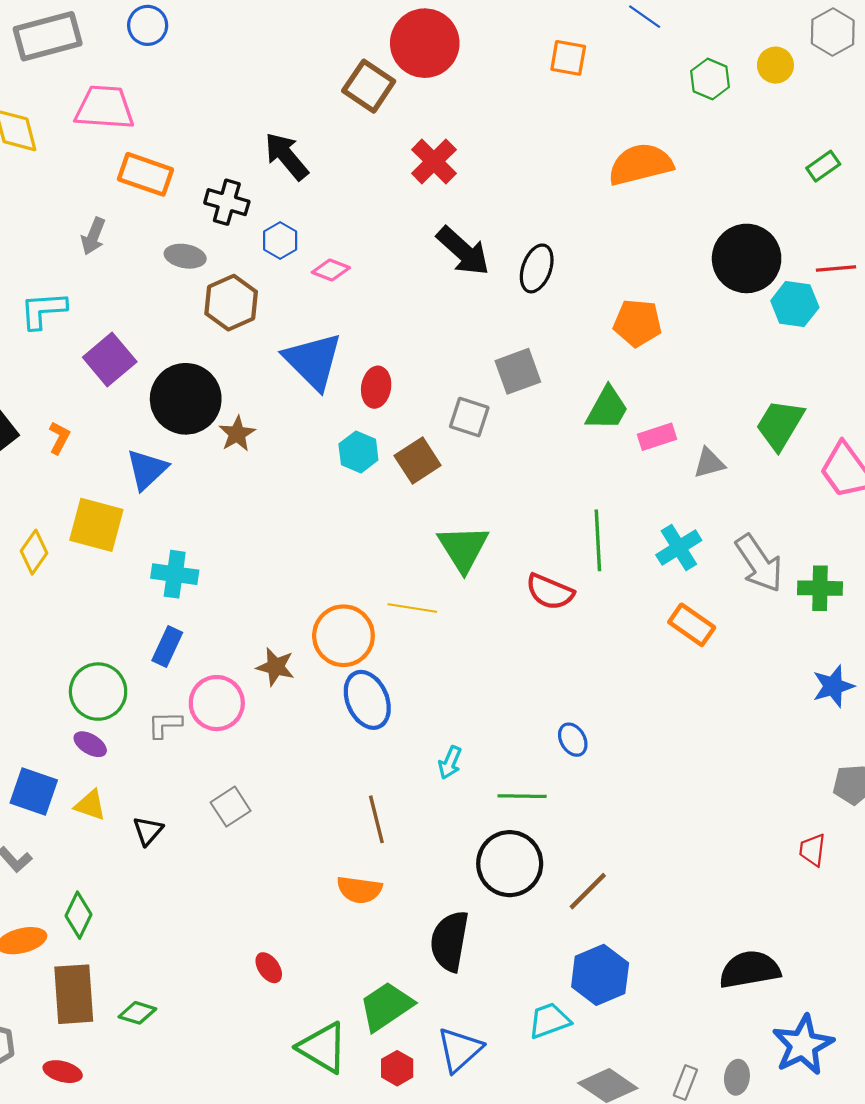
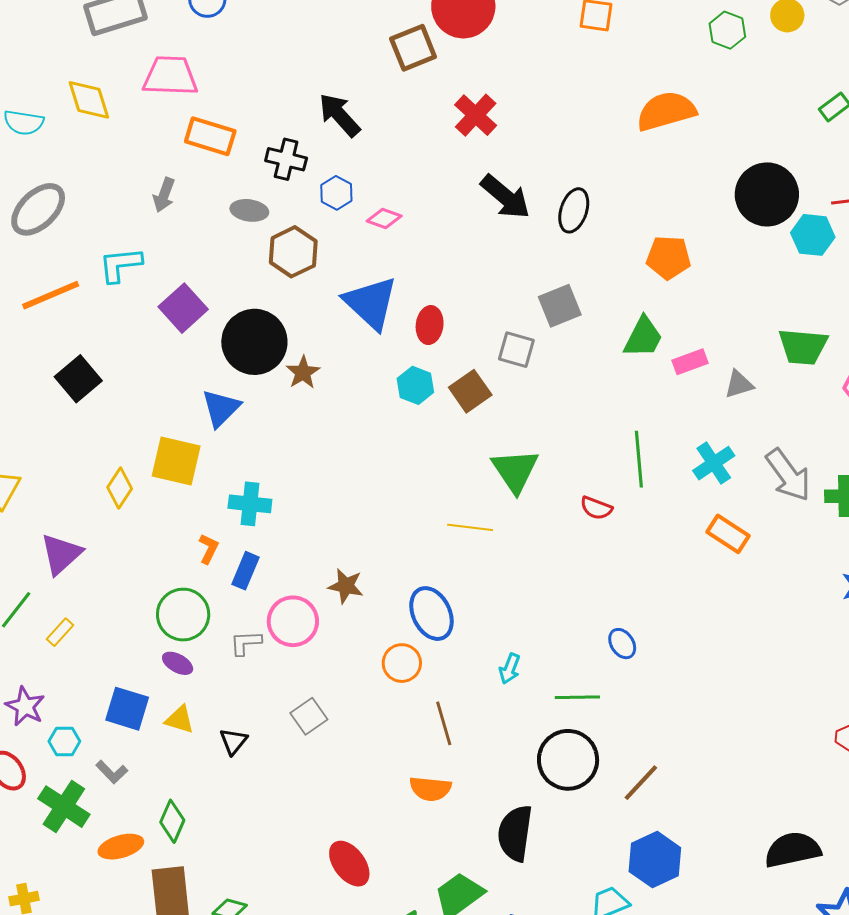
brown square: (369, 86) -> (413, 48), turned 36
green trapezoid: (780, 425) -> (803, 347), turned -114
orange L-shape: (59, 438) -> (209, 549), moved
red semicircle: (550, 592) -> (596, 508), size x0.7
orange circle: (343, 636) -> (402, 663), moved, size x0.7
red ellipse: (269, 968) -> (349, 864), size x1.6

